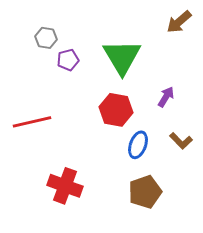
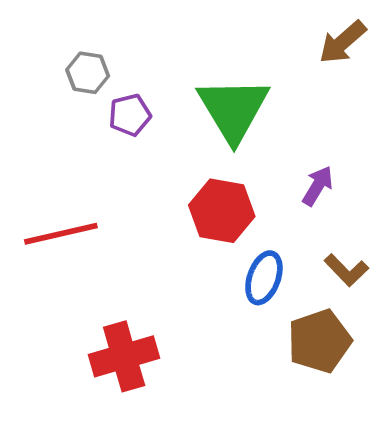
red cross: (65, 186) -> (124, 356), turned -36
brown pentagon: (145, 192) -> (319, 341), moved

